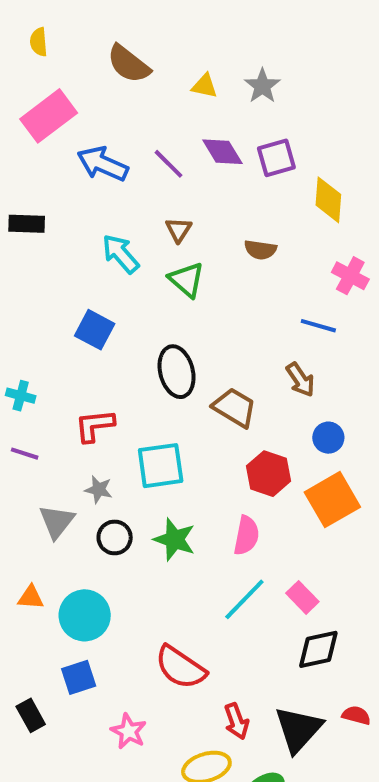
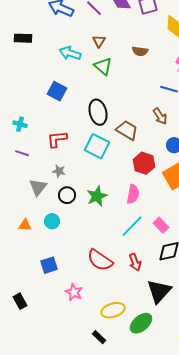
cyan arrow: (121, 254) -> (70, 53), turned -30
cyan square: (161, 466) -> (97, 146), moved, turned 35
green star: (175, 539) -> (97, 196), turned 30
cyan circle: (85, 615) -> (52, 221), moved, size x0.6
black rectangle: (31, 715) -> (20, 301), moved
red arrow: (236, 721) -> (135, 262), moved

